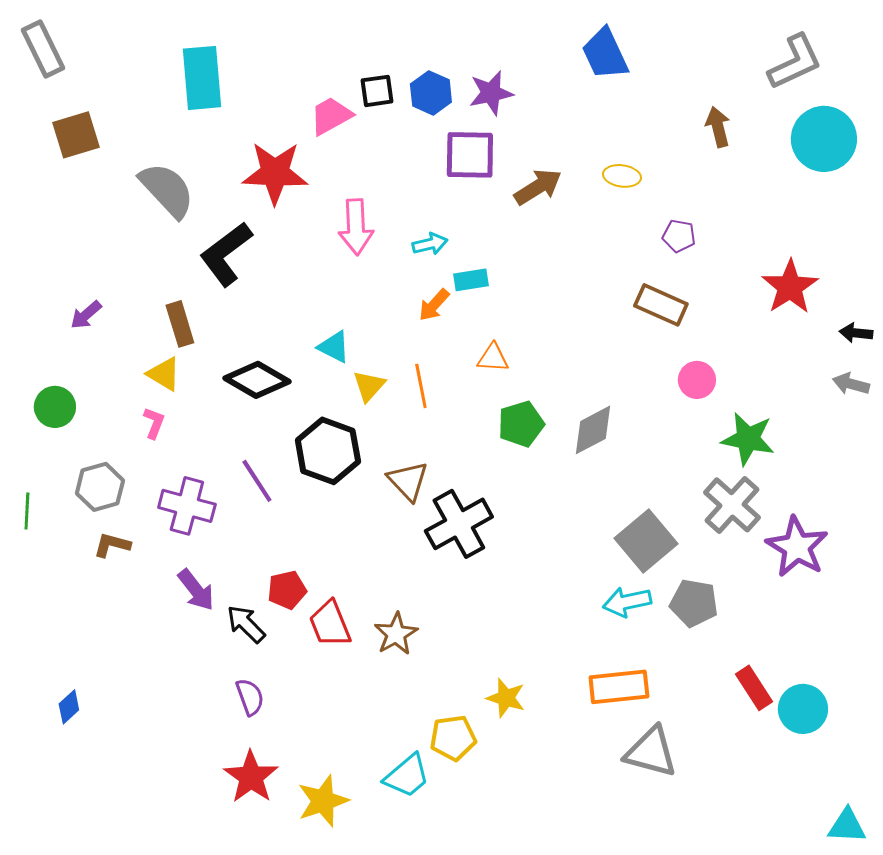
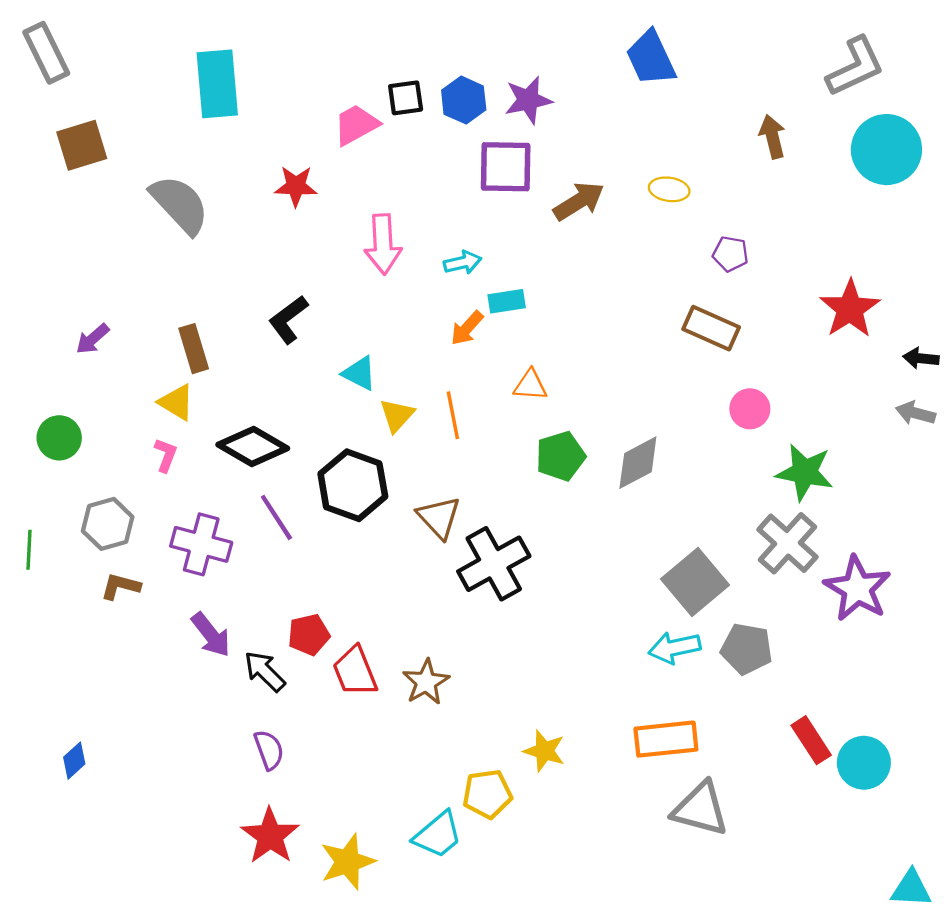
red star: (275, 173) -> (296, 186), size x0.6
black L-shape: (226, 254) -> (288, 320), moved, size x0.7
black diamond: (257, 380) -> (253, 446), moved

